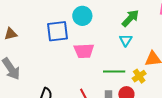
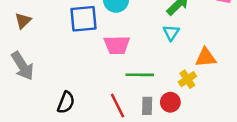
brown triangle: (11, 34) -> (23, 21), turned -32
green line: (114, 71) -> (140, 75), moved

